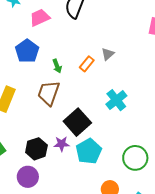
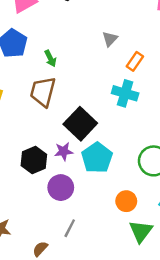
orange rectangle: (87, 64) -> (135, 61), moved
cyan cross: (116, 100) -> (125, 93), turned -30
purple circle: (28, 177) -> (61, 188), moved

